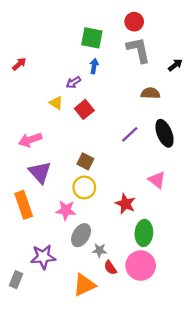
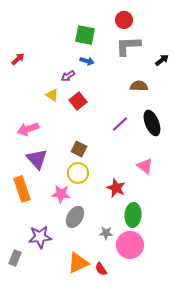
gray L-shape: (138, 50) -> (128, 46), turned -80
blue arrow: (94, 66) -> (87, 61), turned 96
gray star: (99, 250) -> (106, 233), moved
red semicircle: (110, 268) -> (101, 269), moved

